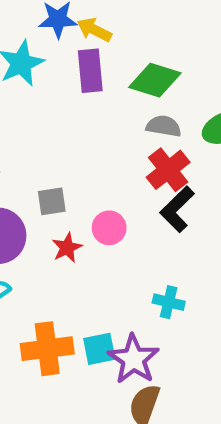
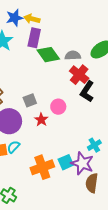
purple rectangle: (90, 71) -> (34, 38), turned 30
green diamond: (155, 80) -> (48, 55), moved, turned 50
cyan cross: (169, 302) -> (94, 145), moved, turned -32

